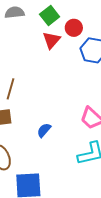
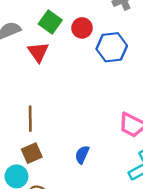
red triangle: (51, 40) -> (38, 52), moved

